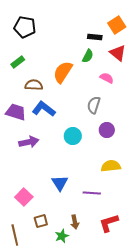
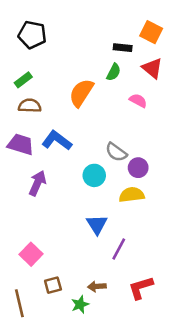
orange square: (117, 25) -> (151, 32), turned -30
brown semicircle: (34, 85) -> (30, 106), moved
gray semicircle: (94, 105) -> (116, 152), moved, turned -72
purple arrow: (29, 142) -> (37, 183), turned -54
yellow semicircle: (111, 166) -> (132, 195), moved
blue triangle: (60, 183) -> (97, 224), moved
purple line: (92, 193) -> (119, 249), turned -66
brown arrow: (75, 222) -> (97, 286), turned 96

